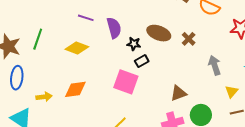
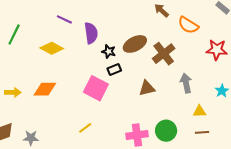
brown ellipse: (159, 33) -> (135, 44), turned -55
brown cross: (189, 39) -> (164, 54), size x1.6
yellow triangle: (232, 92) -> (199, 111), turned 40
brown triangle: (178, 93) -> (147, 88), moved

